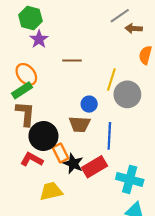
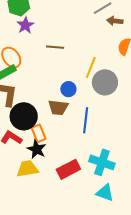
black star: (73, 164) -> (37, 149), moved
red rectangle: (95, 167) -> (68, 169), moved

